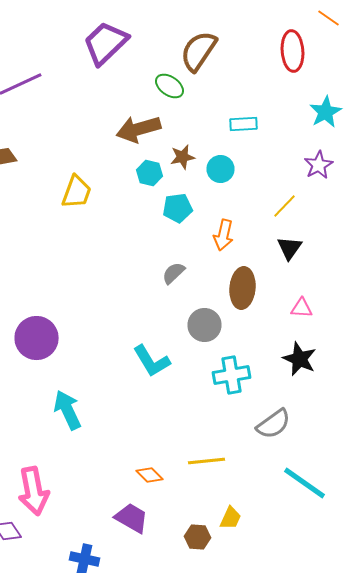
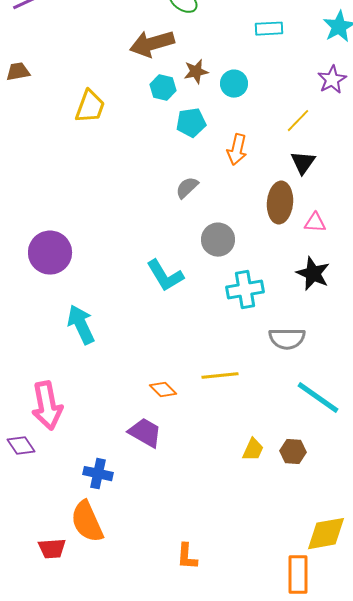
cyan rectangle: (244, 124) -> (269, 29), moved
brown ellipse: (242, 288) -> (280, 203), moved
gray semicircle: (274, 424) -> (287, 339), turned 36
yellow trapezoid: (230, 518) -> (253, 450), moved
brown hexagon: (198, 537) -> (293, 452), moved

